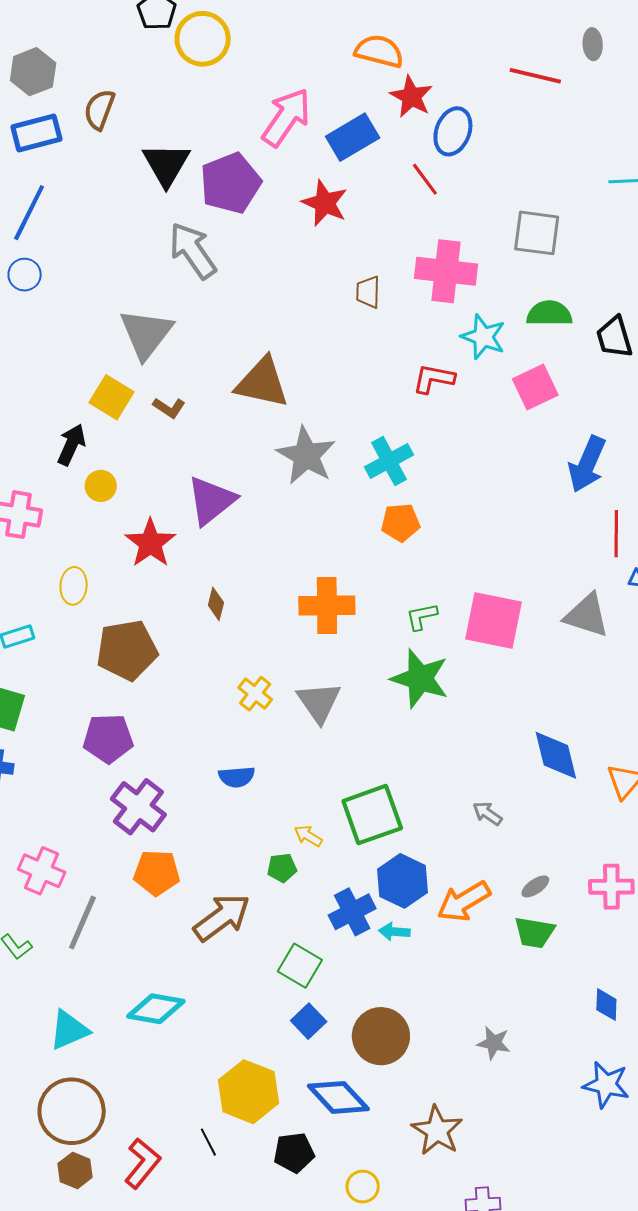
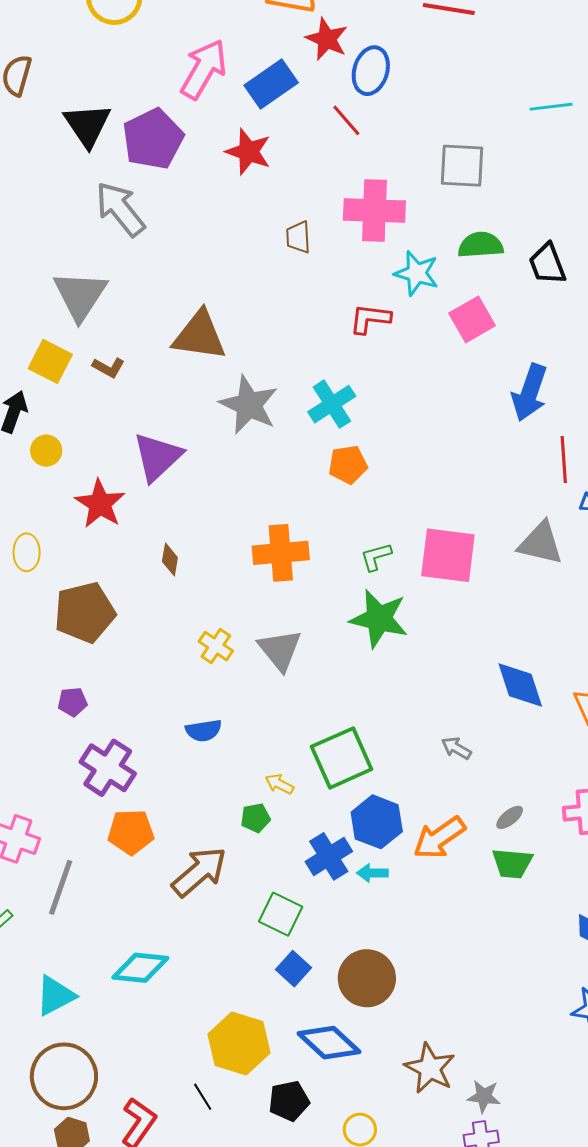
purple pentagon: (108, 738) -> (73, 702), size x0.6
gray star: (494, 1043) -> (484, 1096), moved

